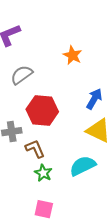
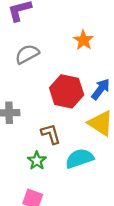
red hexagon: (42, 111) -> (67, 91), moved
brown L-shape: (35, 149) -> (51, 134), moved

